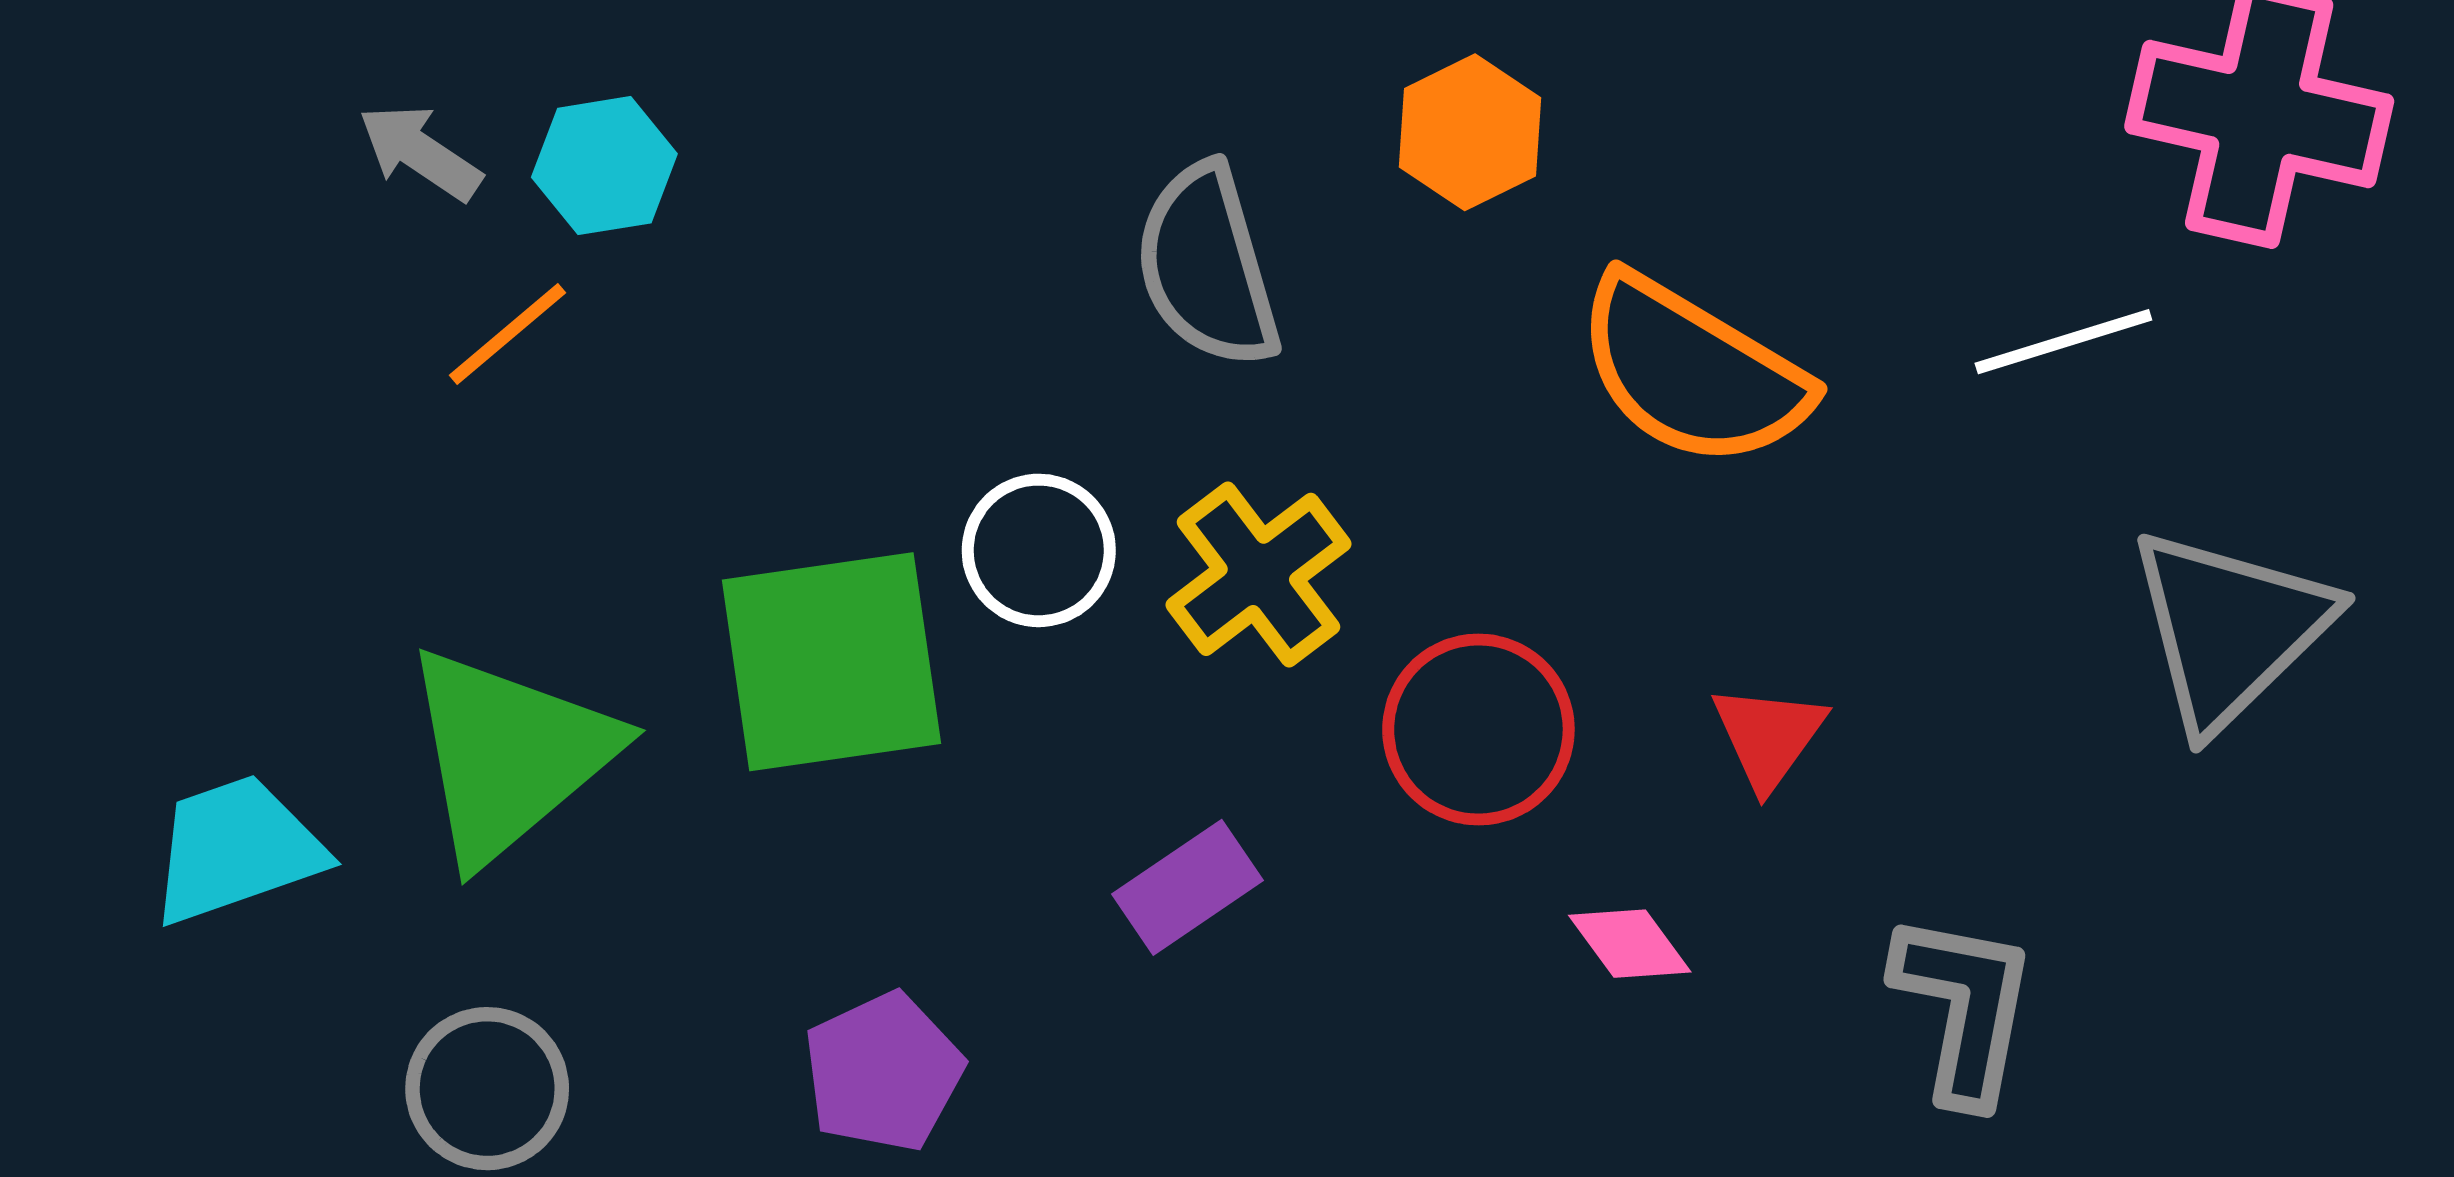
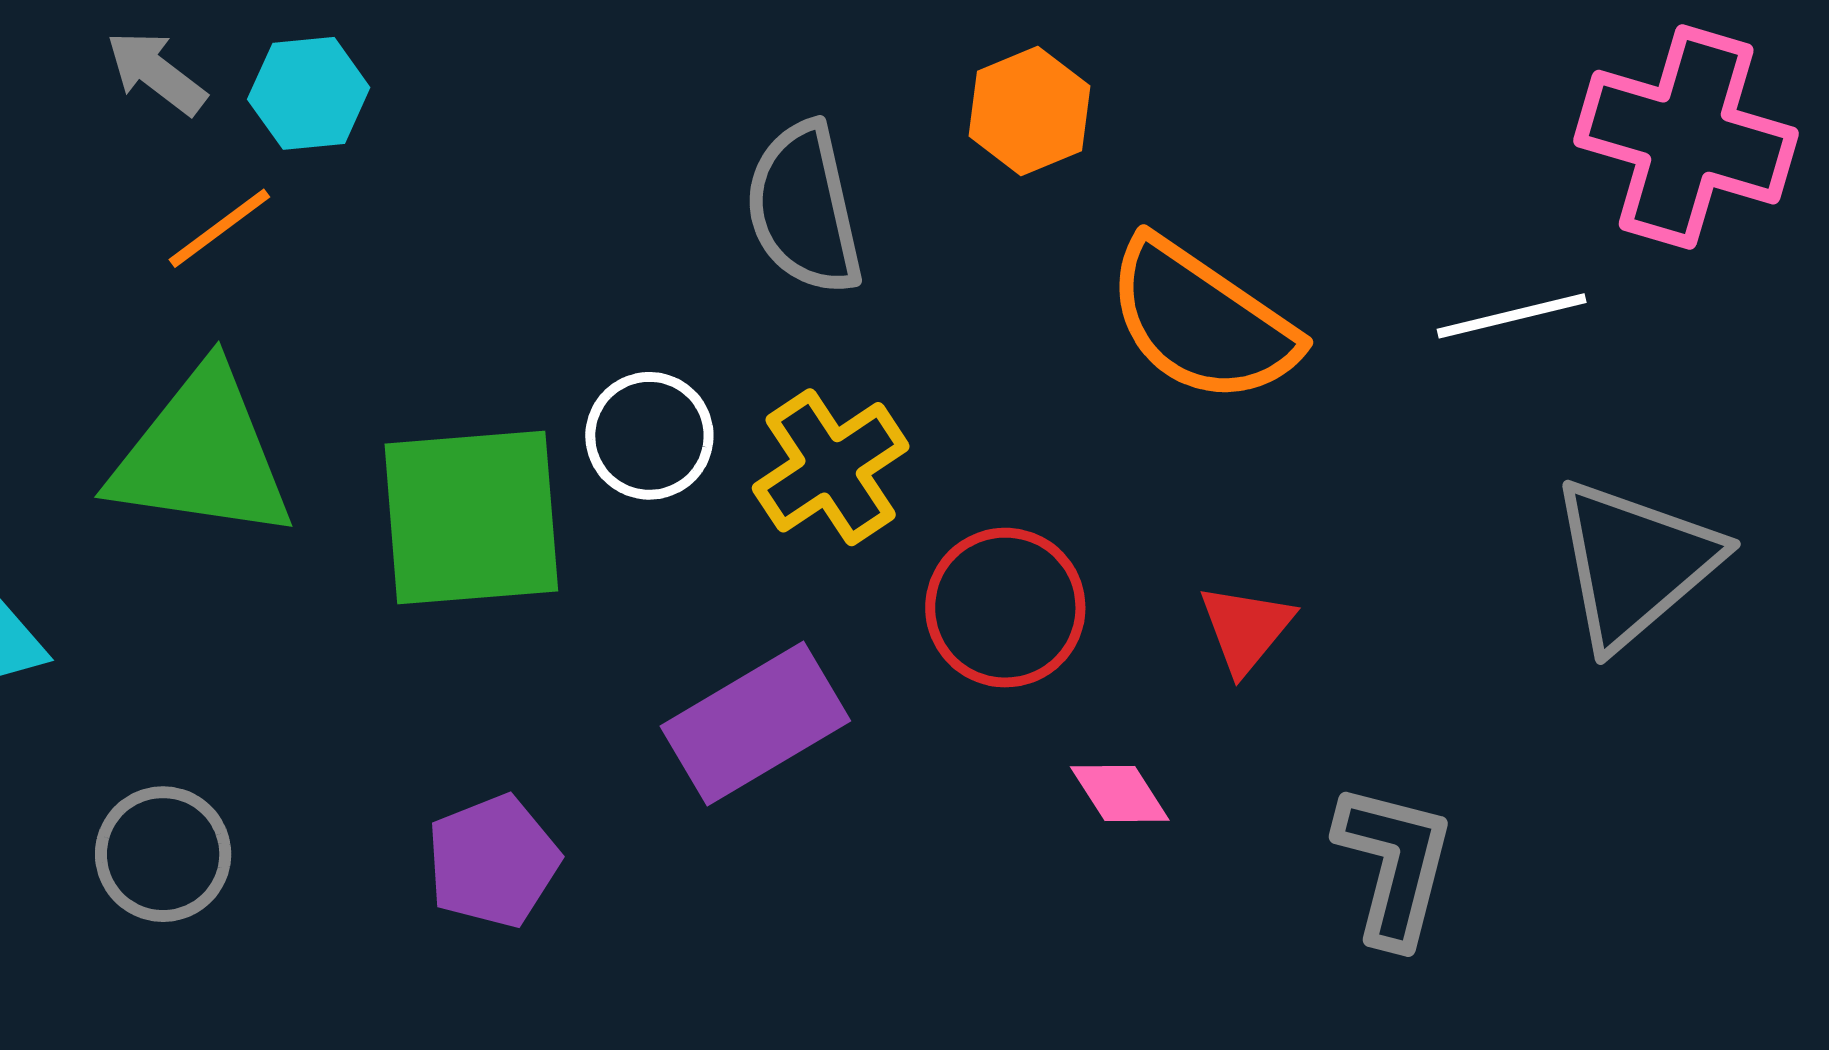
green triangle: (509, 755) -> (202, 455), moved, turned 45
purple rectangle: (1188, 887) -> (755, 724), size x1.5

